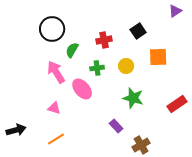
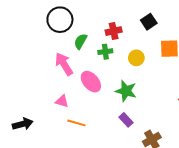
green cross: (97, 68) -> (105, 52), moved
green star: (133, 98) -> (126, 91), moved
orange line: (56, 139) -> (76, 123), moved, turned 48

